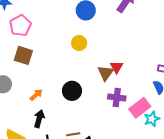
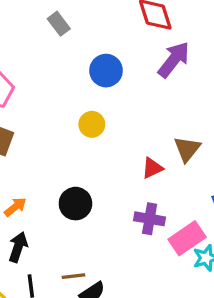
red triangle: (117, 67) -> (152, 168), turned 32
brown triangle: (105, 73) -> (187, 149), moved

